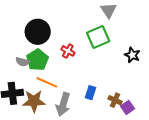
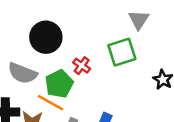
green pentagon: (37, 60) -> (59, 84), moved
gray semicircle: (22, 62) -> (23, 73), size x1.6

